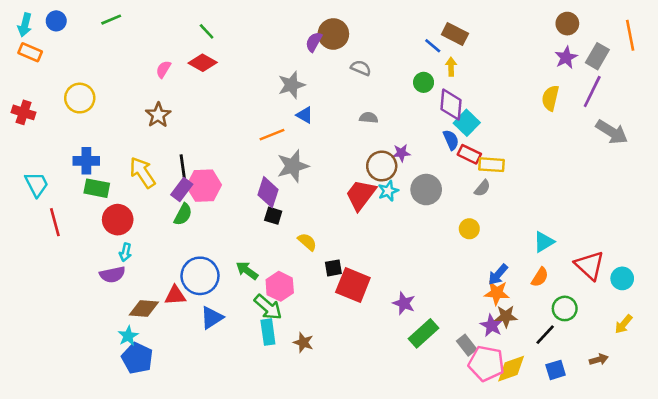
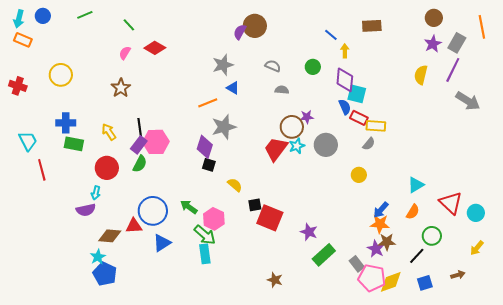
green line: (207, 31) -> (129, 25), moved
brown rectangle: (455, 34) -> (372, 26), moved, turned -30
gray semicircle: (361, 68) -> (273, 66), moved
green circle: (424, 82) -> (313, 67), moved
cyan square: (467, 123) -> (357, 94), turned -30
yellow arrow: (142, 173) -> (109, 132), size x0.7
red circle: (118, 220) -> (107, 168), moved
brown star: (303, 342) -> (275, 280), moved

